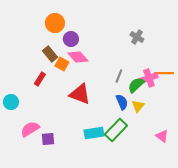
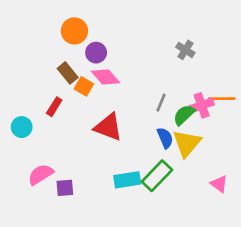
cyan circle: (11, 102) -> (22, 127), moved
yellow triangle: (138, 106) -> (187, 143), size x1.6

